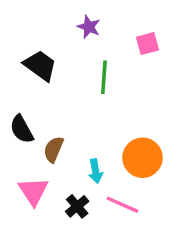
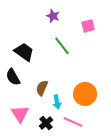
black trapezoid: (40, 65) -> (24, 52), moved
green line: (104, 77) -> (62, 46), turned -42
brown semicircle: (54, 149) -> (42, 88), moved

